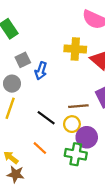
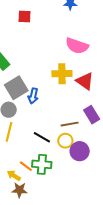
gray square: (23, 60) -> (16, 88), size x1.6
orange line: (40, 148) -> (26, 166), moved
green cross: (76, 154) -> (42, 164), moved

